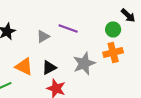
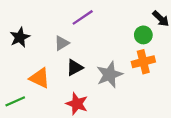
purple line: (68, 28) -> (83, 17), moved, turned -54
black triangle: (49, 67) -> (75, 68), moved

